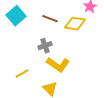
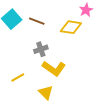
brown line: (50, 19) -> (37, 21), moved

